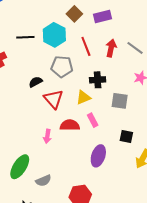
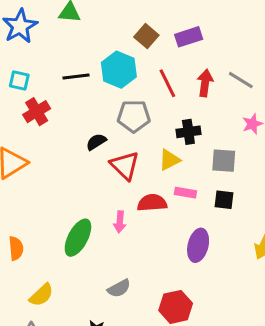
pink rectangle: (93, 120) -> (185, 193), turned -48
black square: (126, 136) -> (224, 200), moved
green ellipse: (20, 167) -> (78, 238), moved

